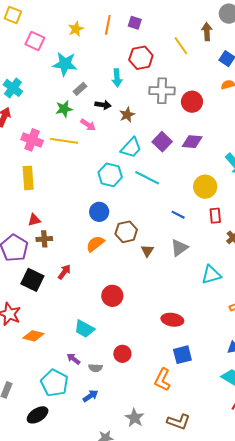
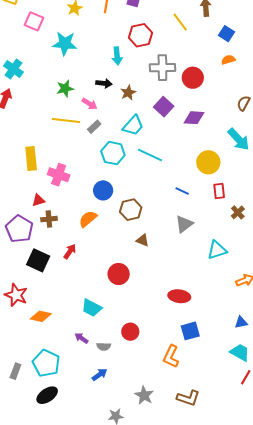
gray rectangle: (80, 89) -> (94, 127), moved
pink cross: (32, 140) -> (59, 175), moved
purple square: (162, 142) -> (164, 107), moved
orange semicircle: (95, 244) -> (88, 219), moved
brown triangle: (147, 251) -> (143, 240), moved, turned -40
cyan pentagon: (54, 383) -> (46, 363), moved

